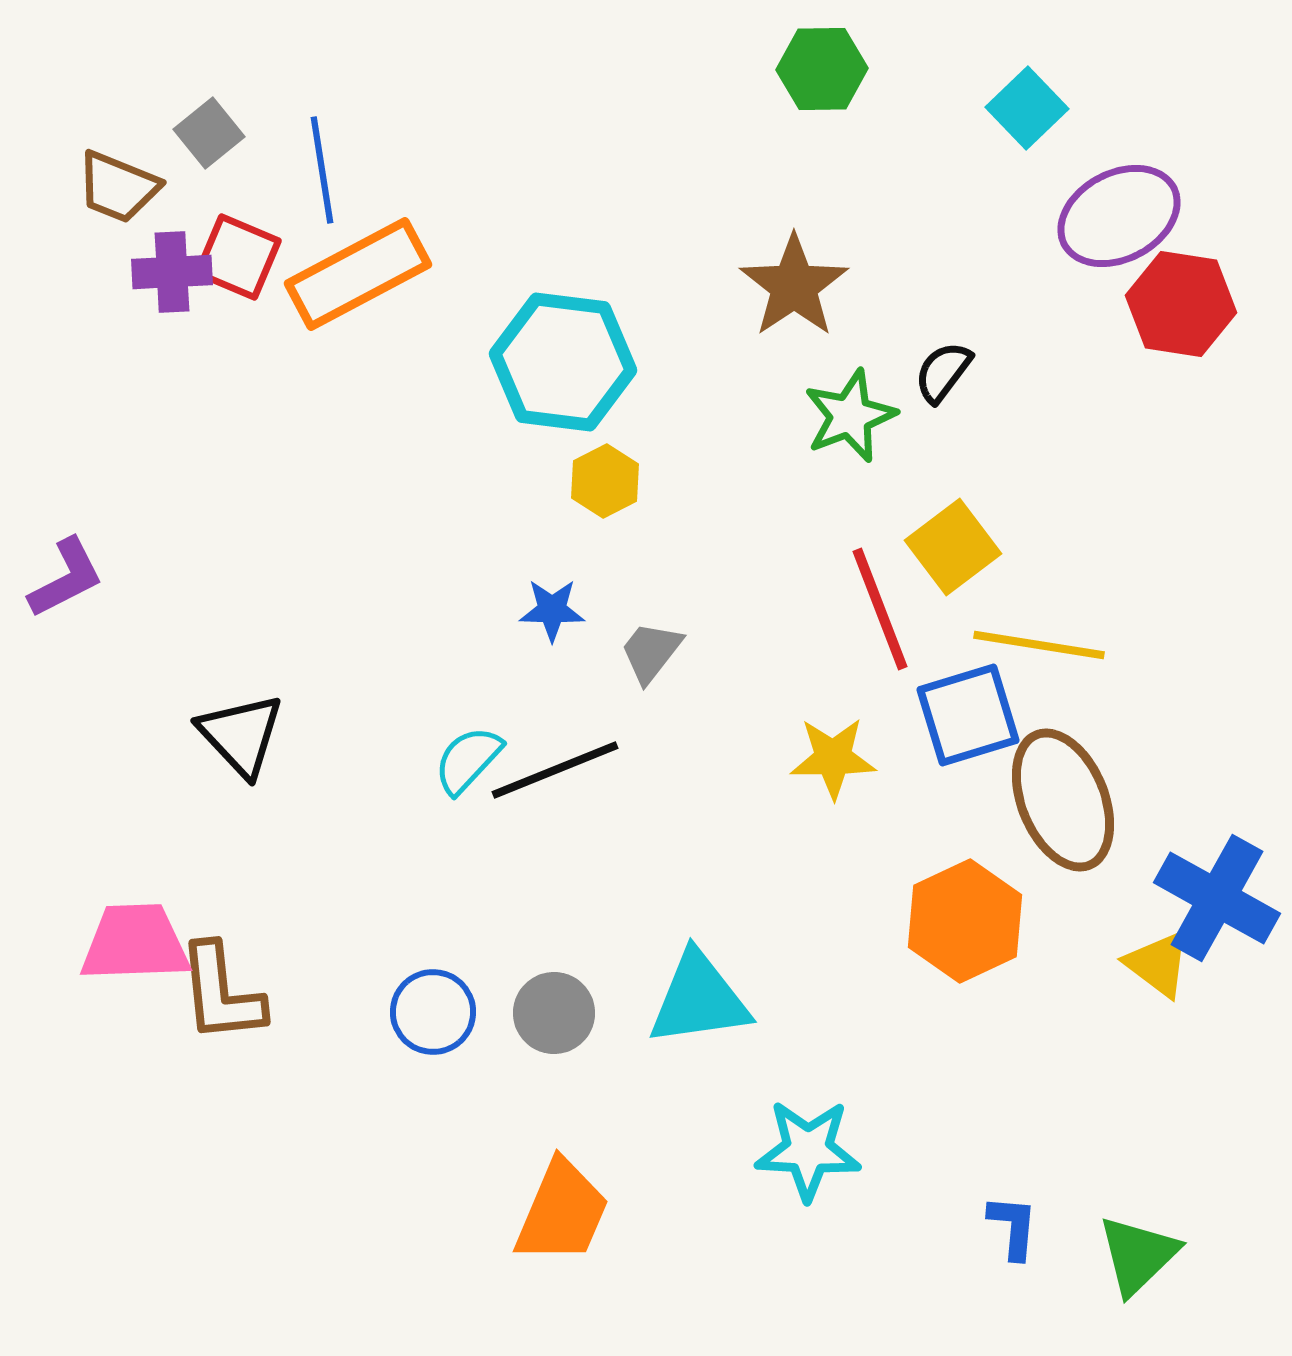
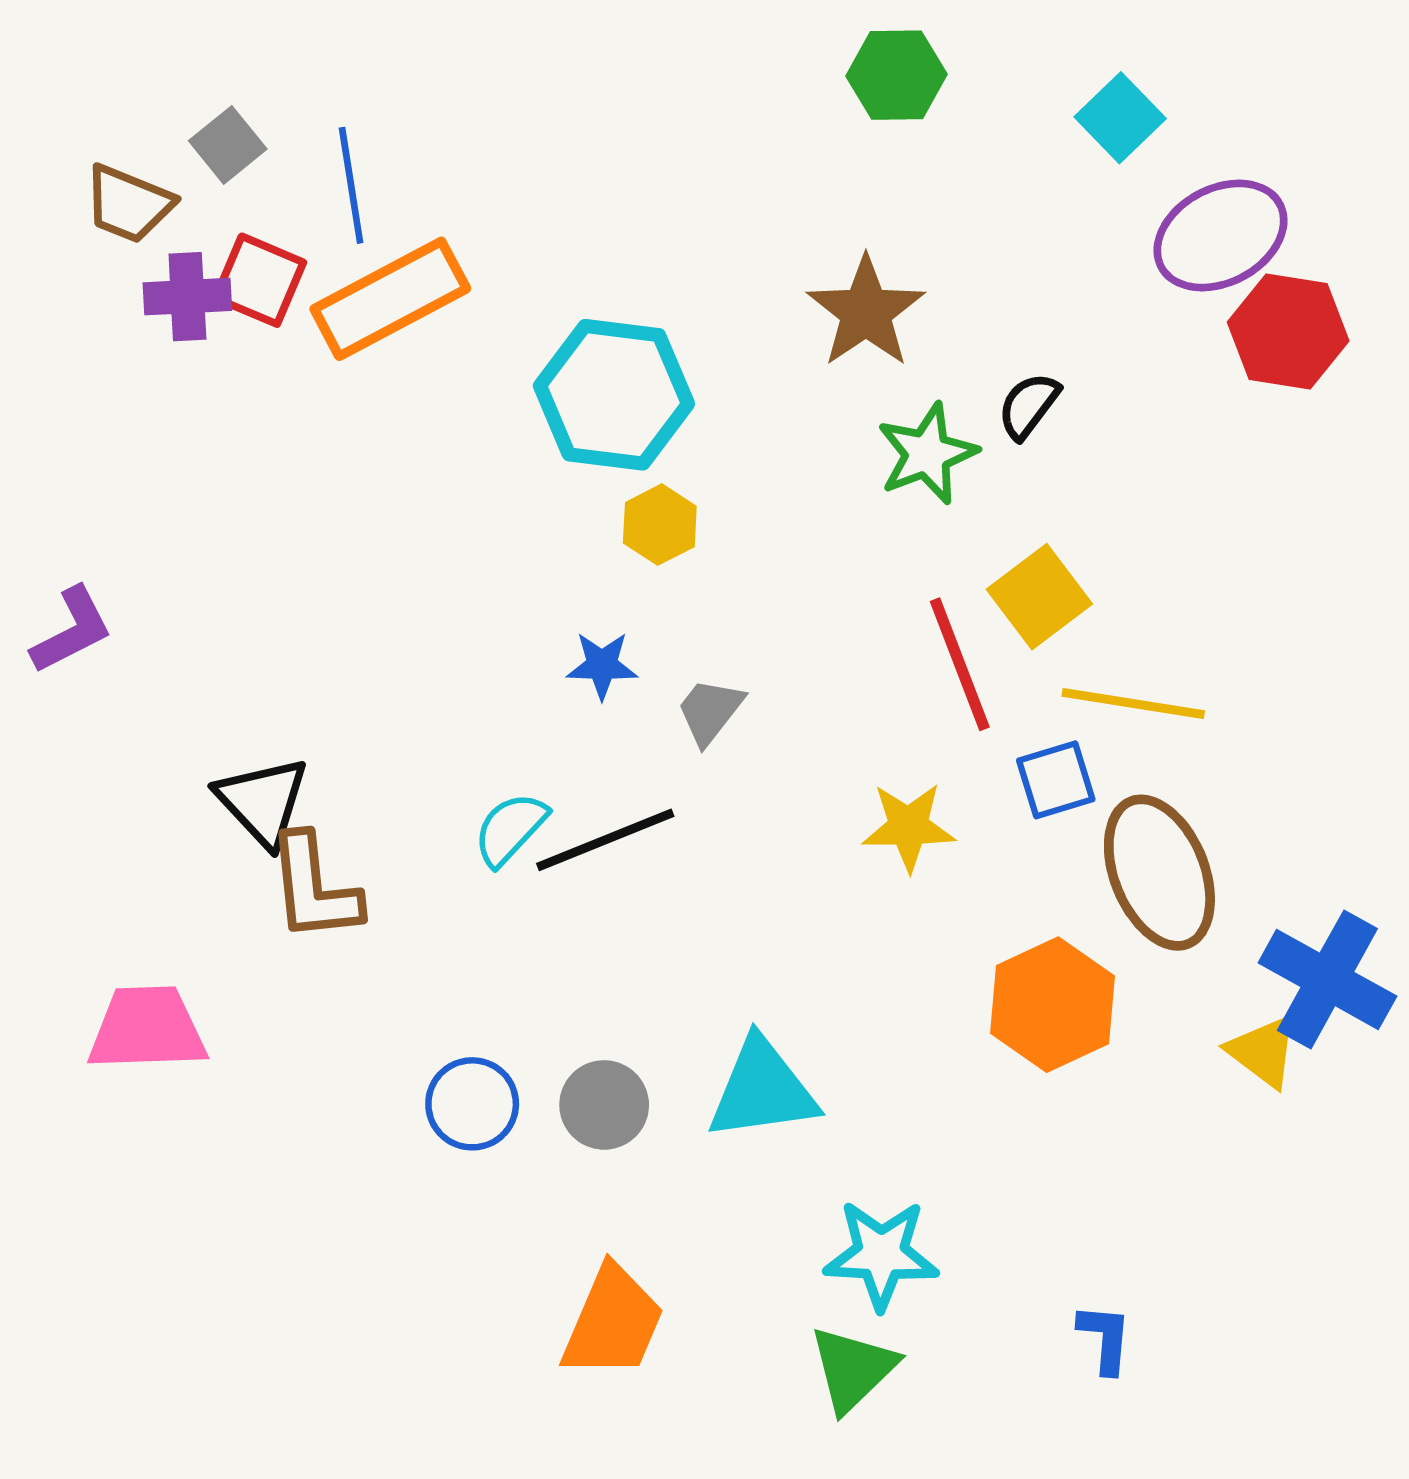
blue square: (968, 715) -> (1056, 780), size x0.7
brown L-shape: (221, 993) -> (314, 888), moved
green triangle: (1138, 1255) -> (853, 1369), moved

